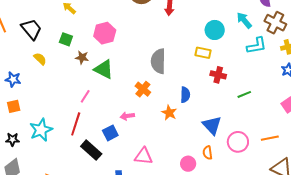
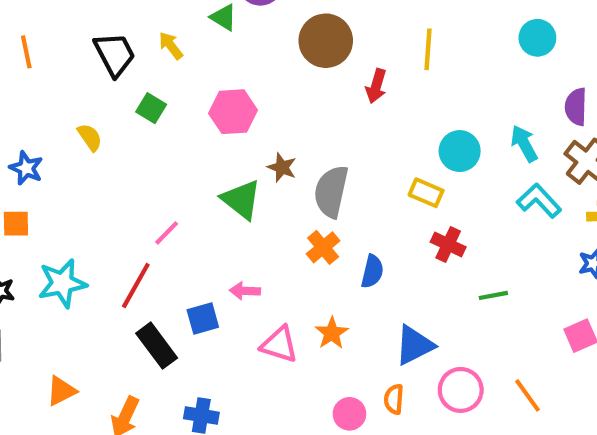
black trapezoid: (31, 29) -> (115, 54), moved
cyan L-shape: (257, 46) -> (539, 201), turned -135
brown star: (82, 57) -> (282, 167), moved
green triangle: (104, 69) -> (241, 200), moved
orange cross: (143, 89) -> (323, 247), moved
orange star: (169, 113) -> (332, 333), moved
blue triangle: (212, 125) -> (414, 345), turned 35
orange line: (270, 138) -> (527, 395), turned 54
pink triangle: (144, 156) -> (279, 344), moved

